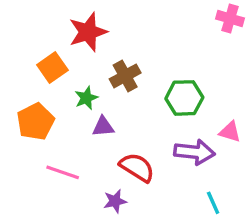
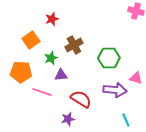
red star: (88, 32) -> (52, 19), size x0.6
orange pentagon: (36, 122) -> (21, 72), turned 30
pink line: (63, 172) -> (42, 92), moved

